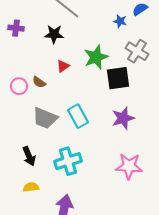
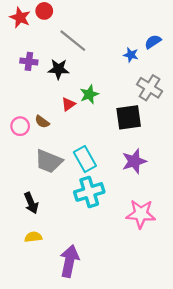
purple cross: (16, 28) -> (29, 61), moved
green star: (96, 57) -> (89, 94), moved, size x0.7
cyan cross: (68, 161) -> (89, 192), moved

